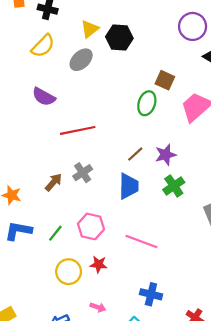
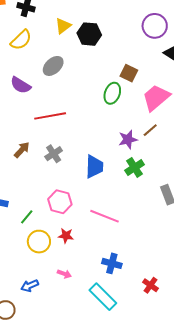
gray ellipse: (81, 60) -> (53, 66), moved
brown line: (135, 154) -> (150, 130), moved
brown arrow: (54, 182) -> (22, 150), moved
green line: (55, 233) -> (27, 217), moved

